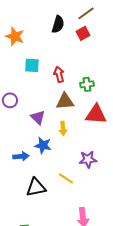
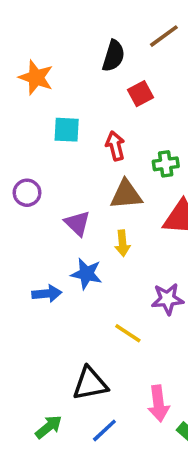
red square: (83, 33) -> (140, 94), moved
black triangle: (36, 187) -> (90, 384), moved

